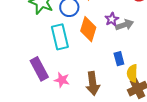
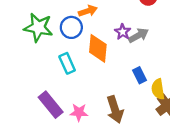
cyan rectangle: (60, 37) -> (67, 63), size x0.7

